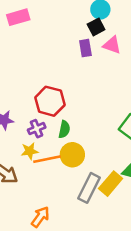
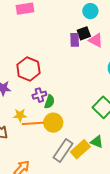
black square: (96, 27) -> (84, 33), moved
red hexagon: (50, 101) -> (28, 69), moved
purple cross: (37, 129) -> (39, 95), moved

